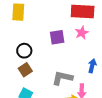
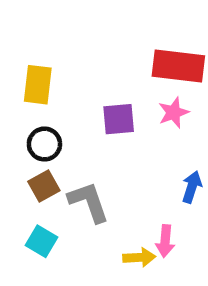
yellow rectangle: (18, 12) -> (38, 85), moved
gray L-shape: (62, 78) -> (89, 202), moved, turned 55

